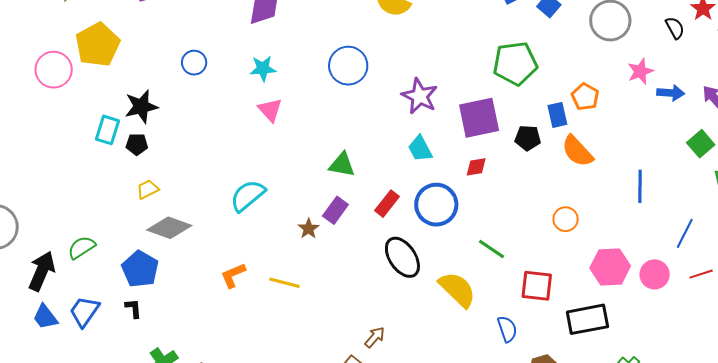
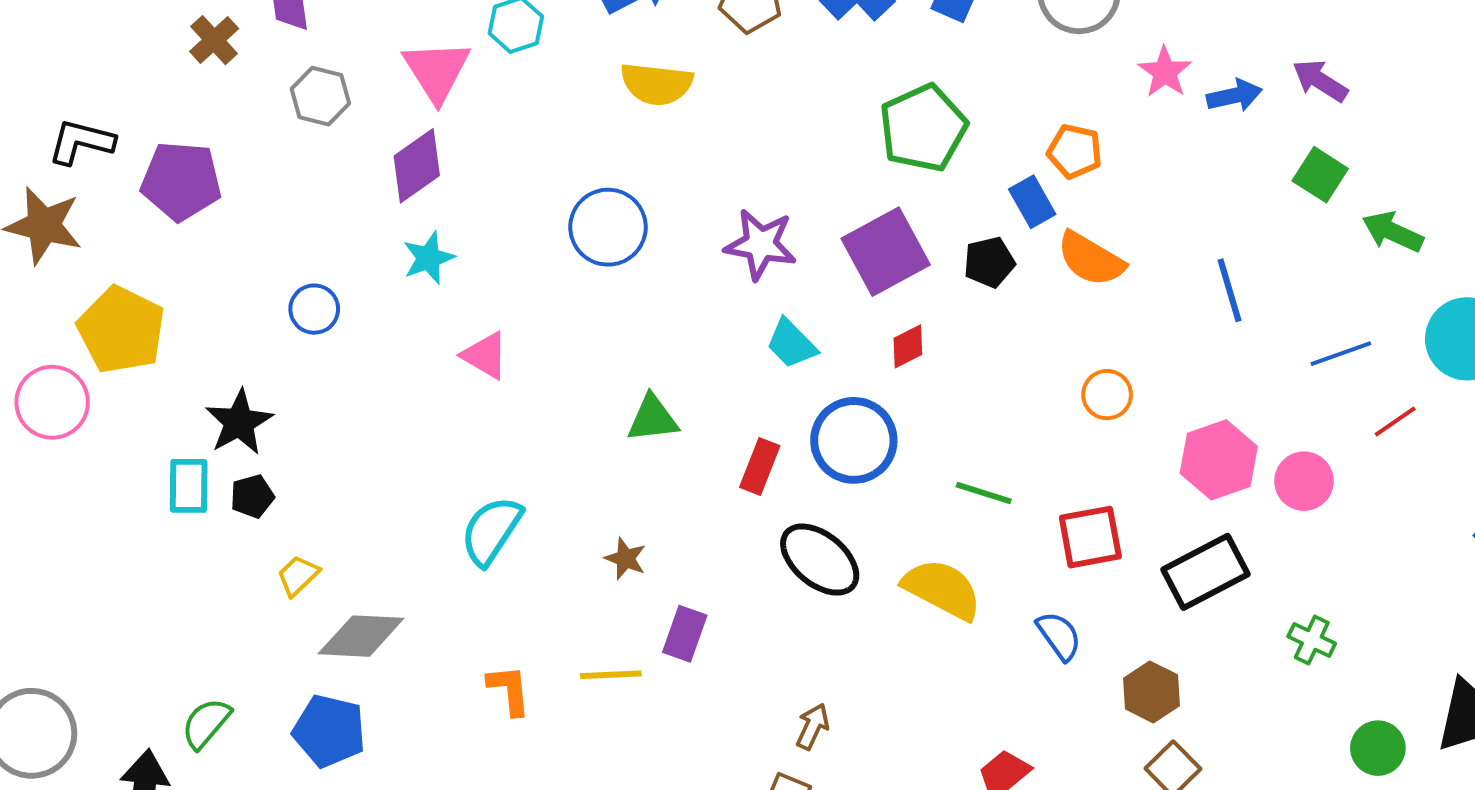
cyan star: (263, 68) -> (429, 258), moved
purple rectangle: (335, 210) -> (685, 634), moved
blue line: (685, 233) -> (1341, 354), turned 60
pink circle: (655, 274) -> (1304, 481), moved
orange L-shape: (233, 275) -> (509, 690), turned 124

